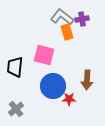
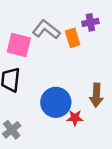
gray L-shape: (62, 17) -> (46, 30), moved
pink square: (44, 55) -> (19, 45), moved

